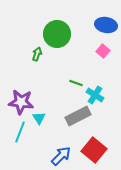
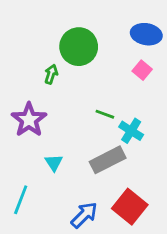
purple star: (21, 102) -> (29, 120), moved, turned 30
cyan line: (20, 132) -> (21, 200), moved

